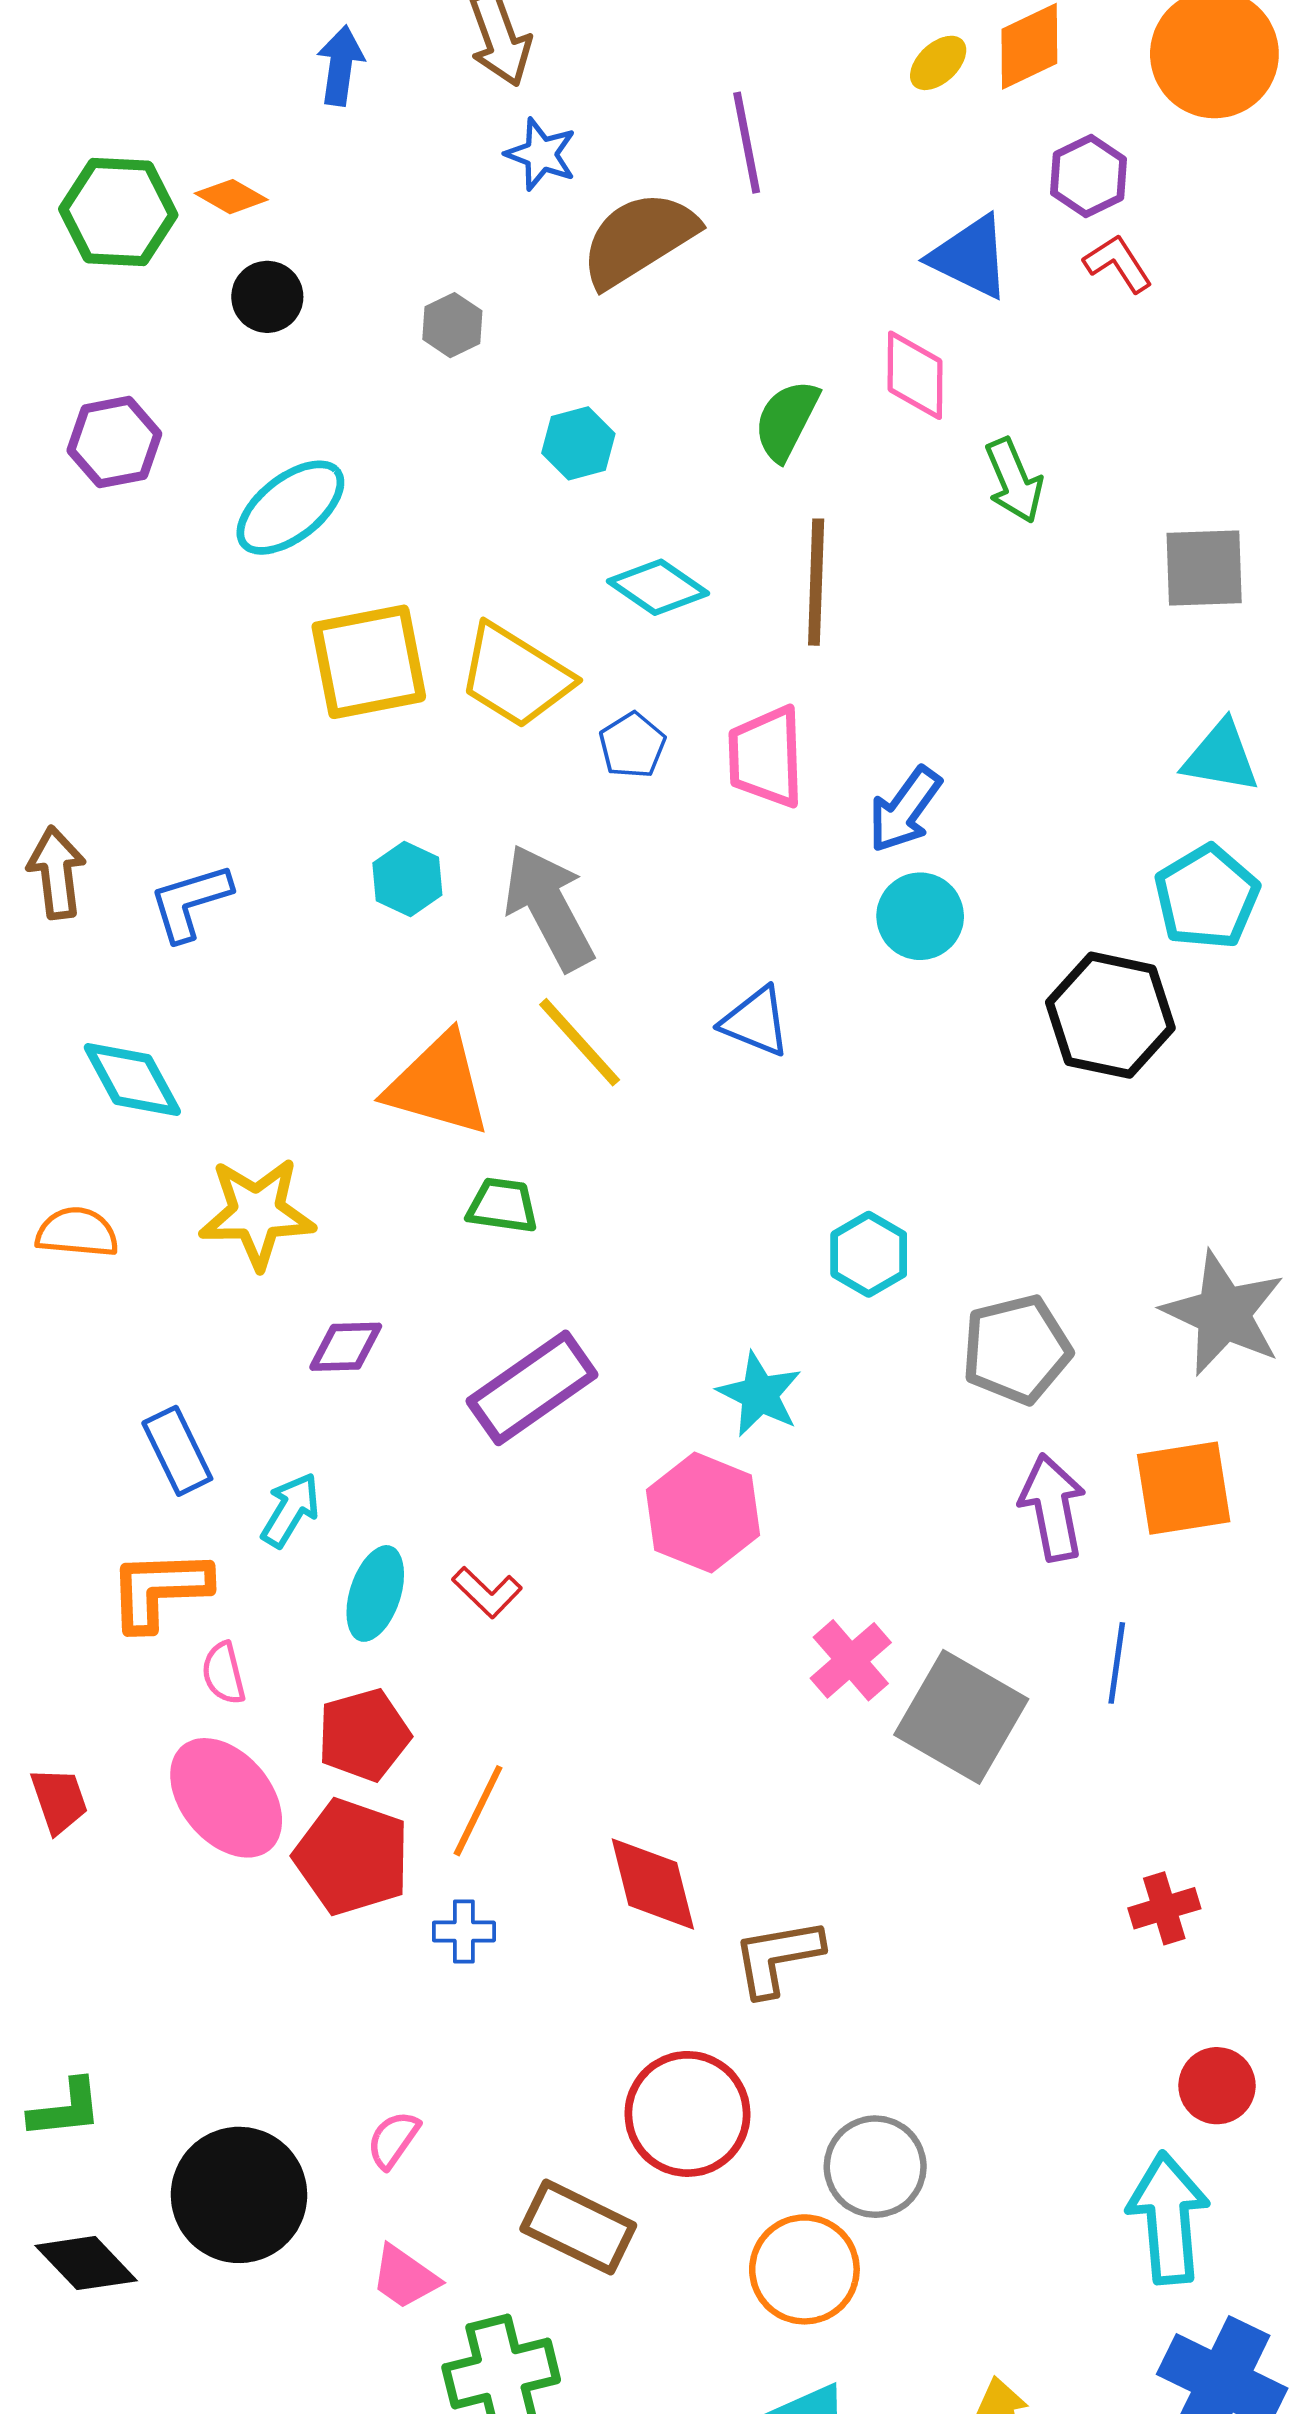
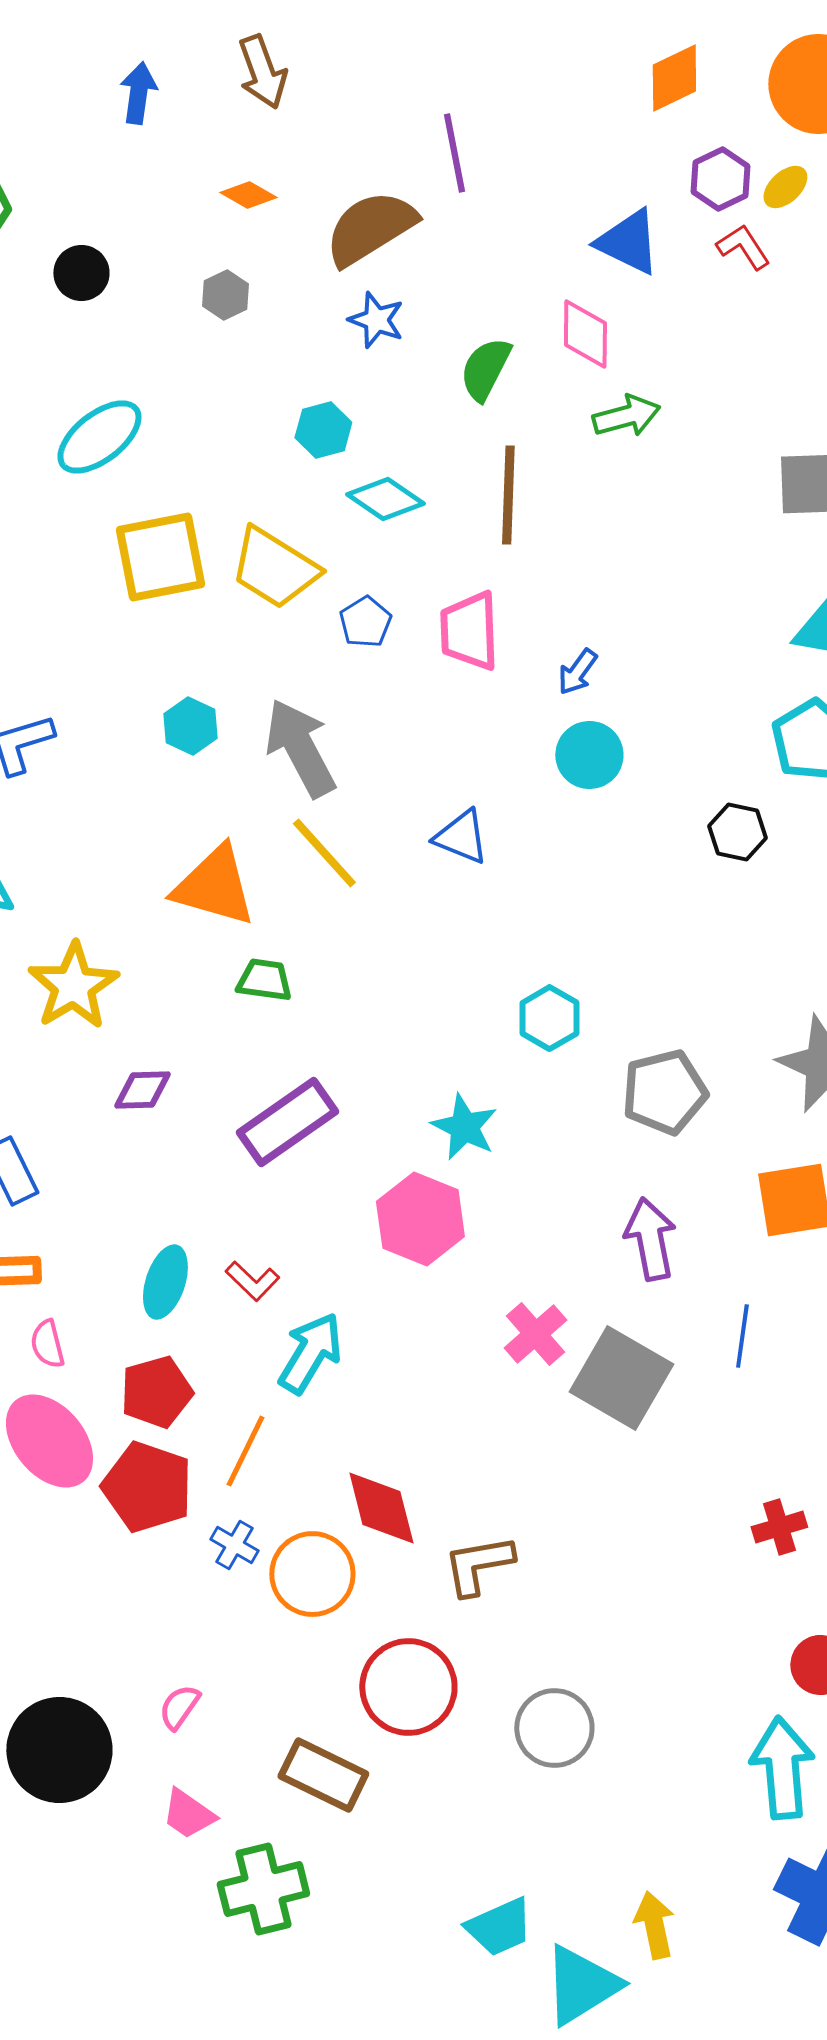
yellow ellipse: (938, 63) -> (785, 187), moved
blue star: (541, 154) -> (376, 320), moved
orange diamond: (231, 197) -> (248, 195), moved
cyan hexagon: (578, 443) -> (323, 430), moved
green arrow: (1014, 481) -> (626, 416), moved, turned -82
blue arrow: (905, 810) -> (577, 672), size x0.7
black hexagon: (1110, 1015) -> (737, 832), size x0.6
yellow star: (257, 1213) -> (73, 986), turned -30
purple arrow: (1052, 1507) -> (650, 1239), moved
cyan arrow: (290, 1510) -> (310, 1353), moved, size x1.4
blue cross: (464, 1931) -> (234, 1545), turned 30
orange circle: (804, 2269) -> (312, 1574), moved

